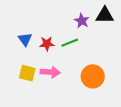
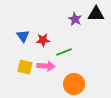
green line: (70, 43) -> (64, 52), moved
orange circle: (93, 76) -> (74, 84), moved

